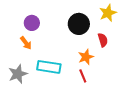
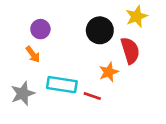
red semicircle: (103, 40) -> (130, 51), size x1.5
red line: (83, 76) -> (92, 96), moved, turned -48

